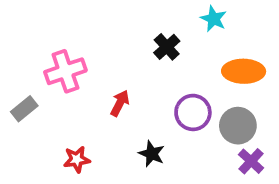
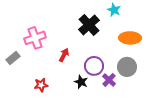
black cross: (167, 47) -> (89, 25), size x1.5
purple circle: (193, 112) -> (94, 66), moved
purple cross: (251, 161) -> (109, 80), moved

